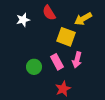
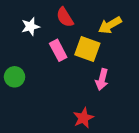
pink rectangle: (57, 62) -> (58, 50), moved
green circle: (34, 67) -> (15, 77), moved

